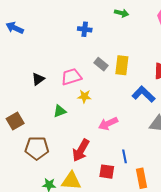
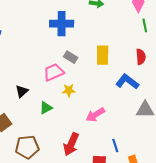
blue cross: (85, 29) -> (62, 24), size x1.6
gray rectangle: (101, 64) -> (71, 57), moved
black triangle: (38, 79) -> (22, 91), moved

